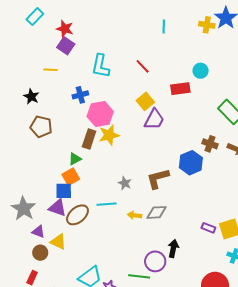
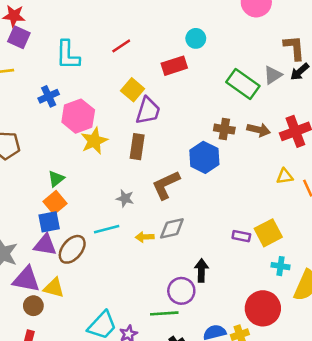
red line: (143, 66) -> (121, 46), turned -70
brown rectangle: (89, 139) -> (137, 147), moved
purple triangle: (38, 232) -> (26, 279), size x1.6

